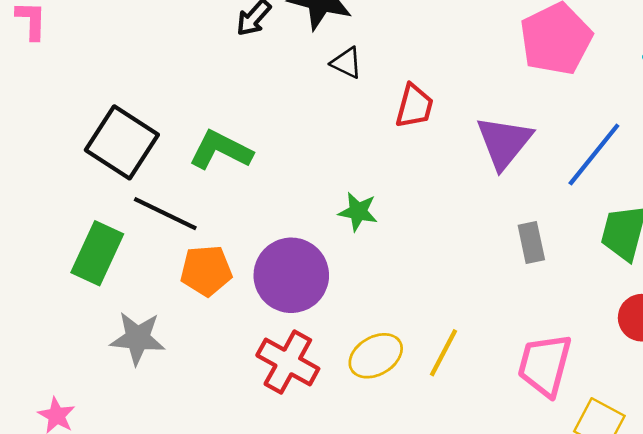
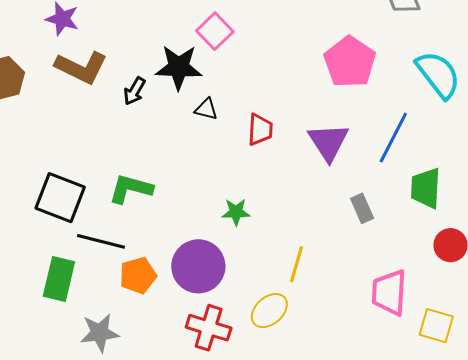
yellow line: (444, 353) -> (297, 264), moved

